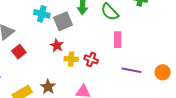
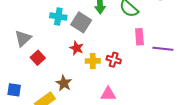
gray square: (63, 21) -> (81, 22), turned -30
purple line: (131, 70) -> (163, 49), moved
brown star: (48, 87) -> (64, 83), moved

